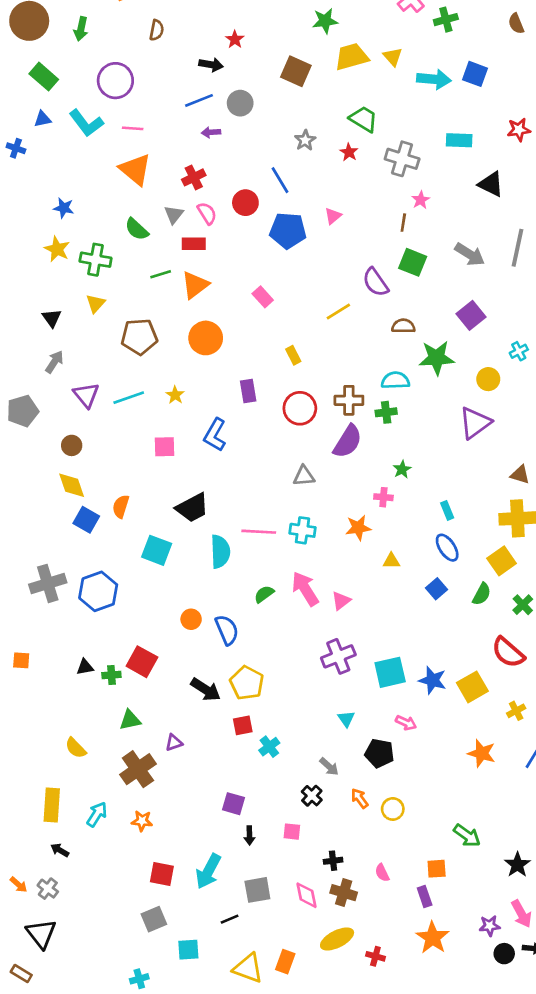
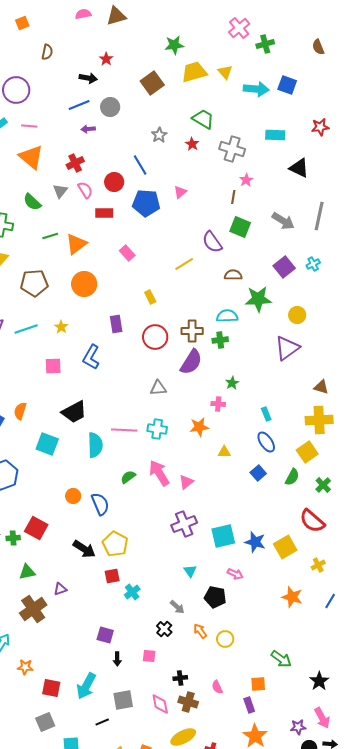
brown square: (296, 71) -> (152, 83), turned 30
red rectangle: (194, 244) -> (104, 213), moved
cyan cross: (519, 351) -> (313, 264), moved
orange star: (142, 821) -> (25, 667), moved

